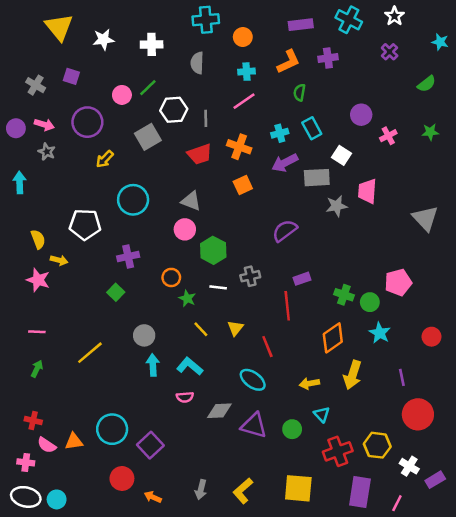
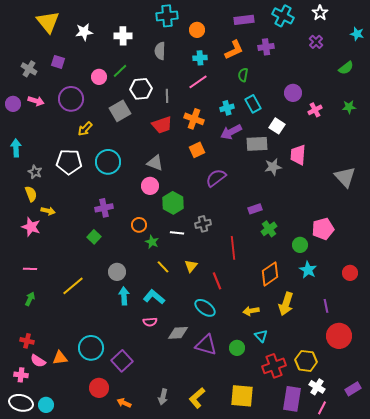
gray star: (47, 152) -> (35, 172), moved
white pentagon: (85, 224) -> (69, 162), moved
purple semicircle: (285, 231) -> (216, 178), moved
purple rectangle: (302, 279) -> (255, 209), moved
green cross: (344, 295) -> (269, 229), moved, turned 35
white cross: (409, 466) -> (317, 387), moved

